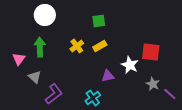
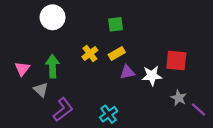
green arrow: (40, 47) -> (53, 66), moved
white star: (130, 65) -> (152, 76), turned -30
purple triangle: (108, 76) -> (127, 72), moved

